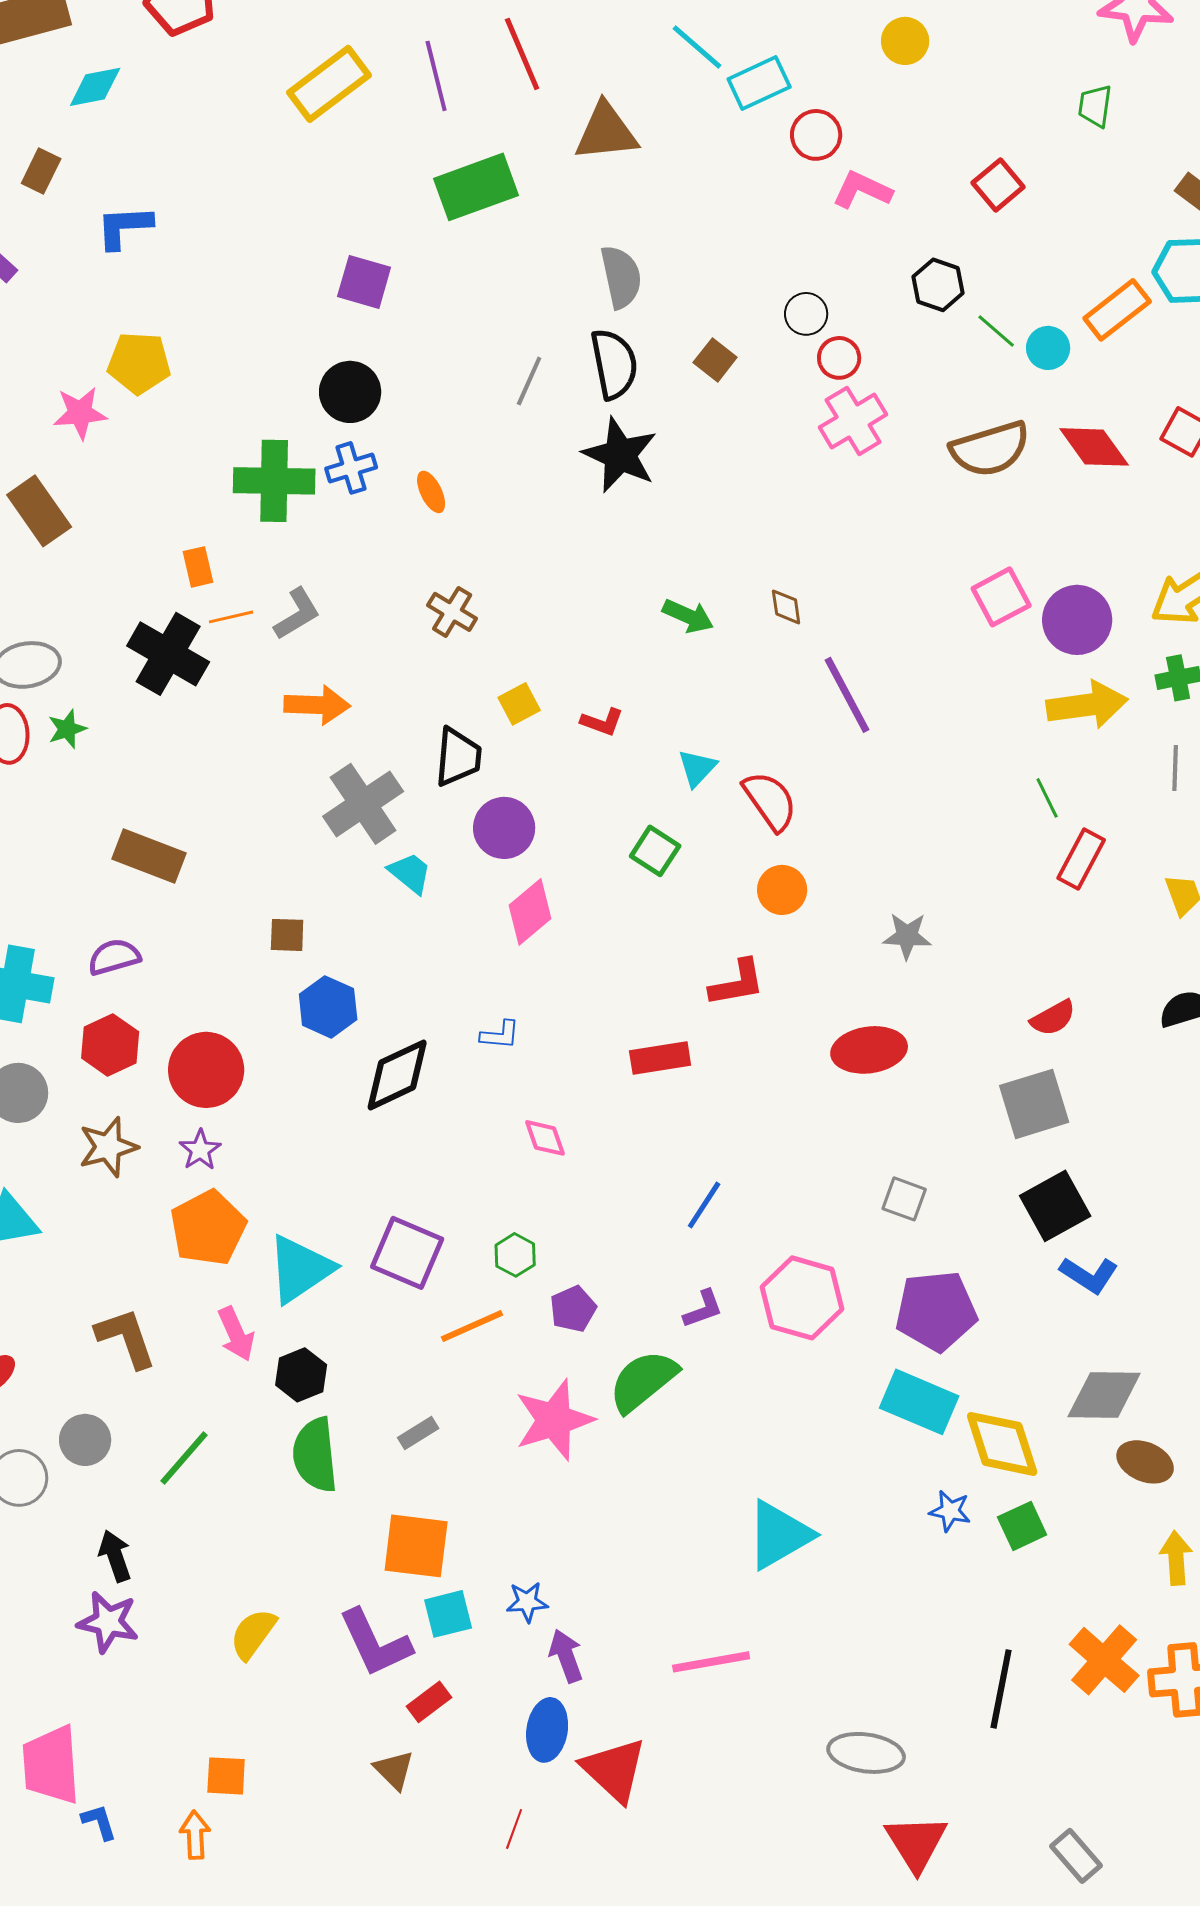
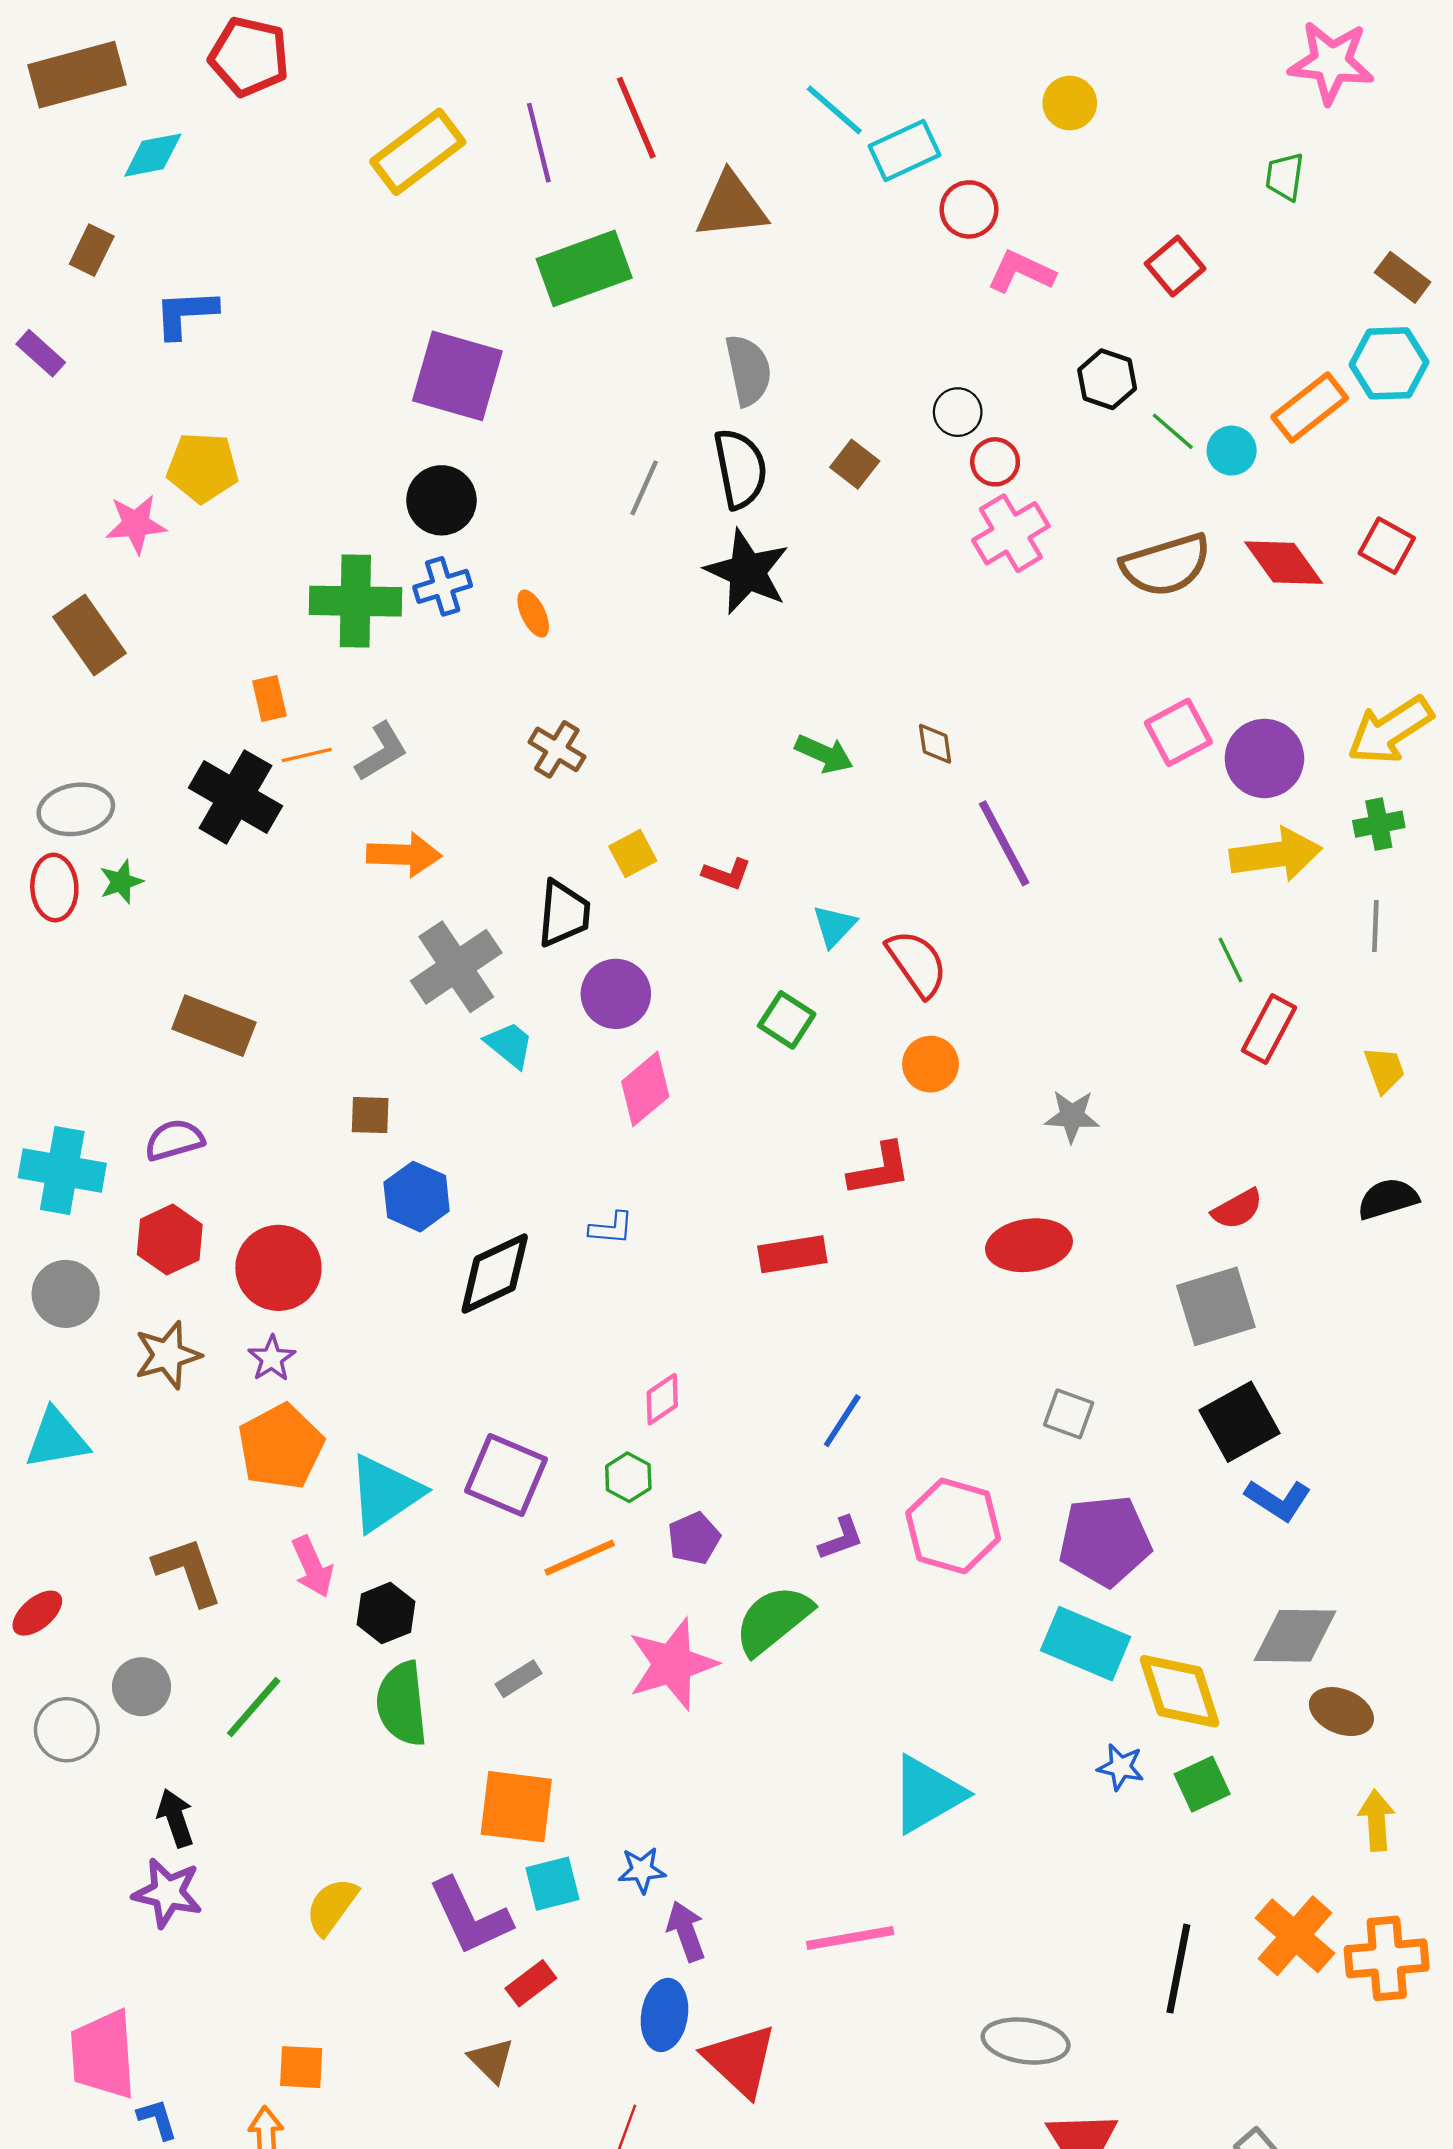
purple square: (364, 282) -> (457, 376), size x1.5
pink diamond: (545, 1138) -> (662, 1399), moved, turned 75

